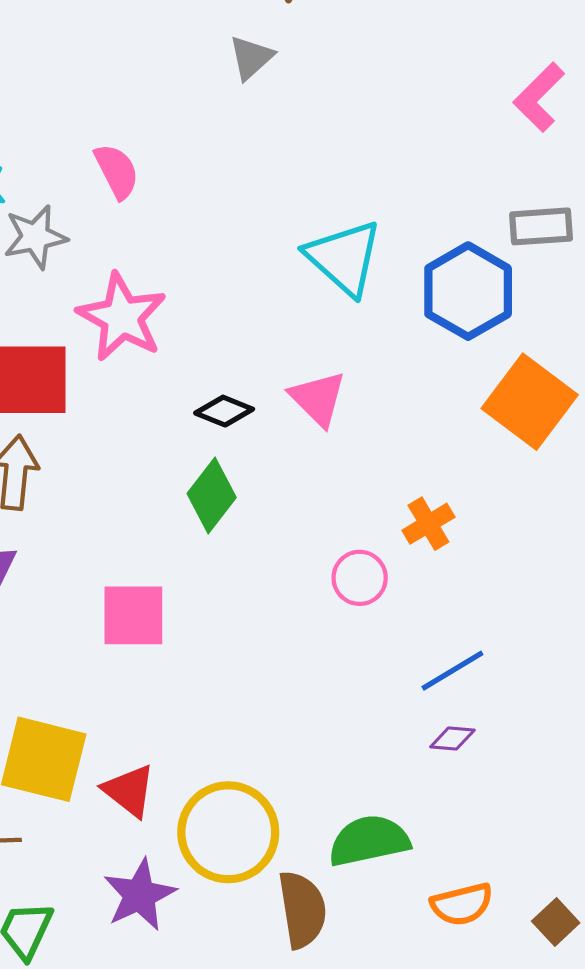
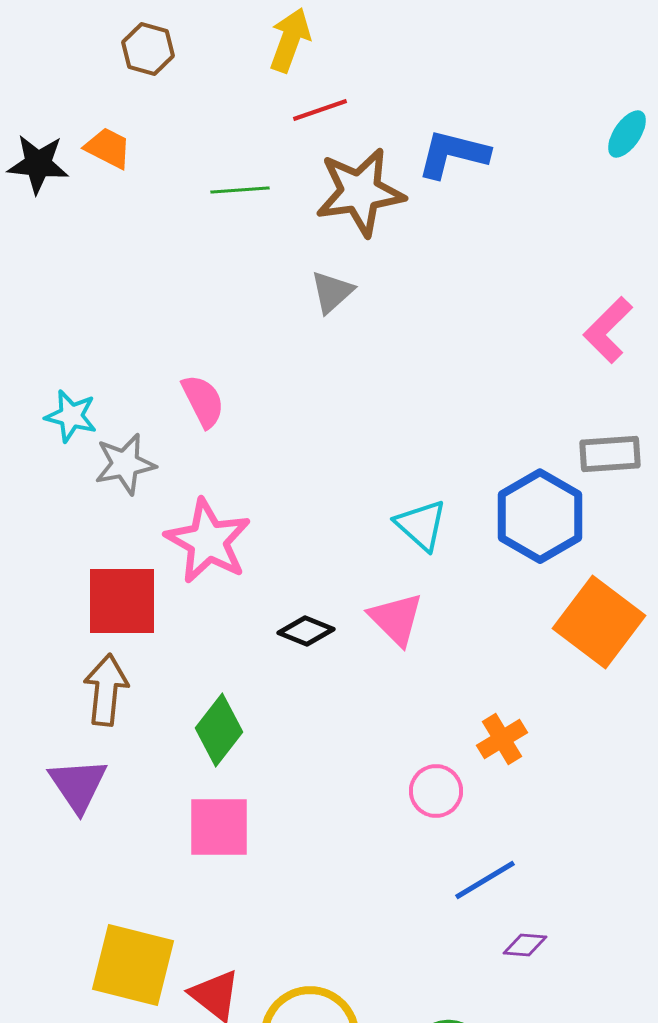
cyan triangle: (344, 258) -> (421, 525), moved, size x0.7
green diamond: (212, 495) -> (219, 730), moved
blue line: (452, 671) -> (485, 880), moved

